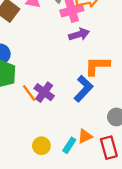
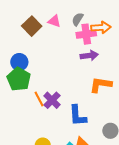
blue L-shape: (83, 89) -> (78, 116), moved, turned 125

